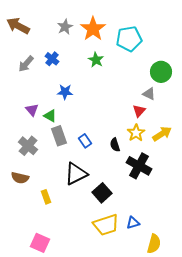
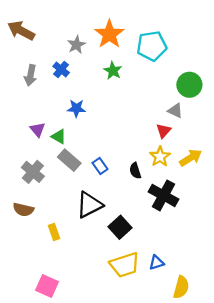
gray star: (65, 27) -> (76, 45), moved
gray arrow: (26, 64) -> (30, 75), turned -30
gray rectangle: (59, 136) -> (69, 160), turned -30

